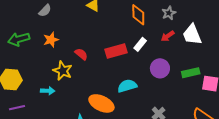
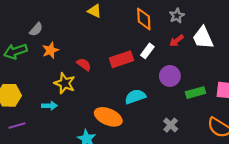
gray semicircle: (45, 11) -> (36, 29), moved
green rectangle: (191, 73) -> (196, 93), moved

